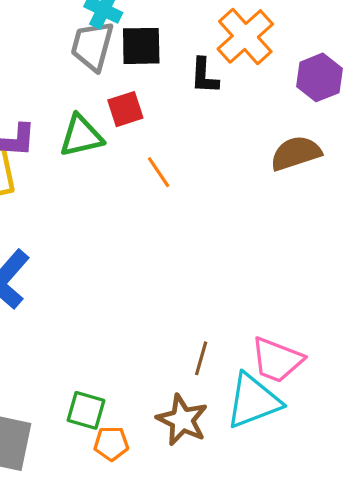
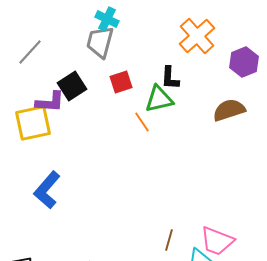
black square: (141, 46) -> (72, 86), moved, turned -32
black L-shape: (204, 76) -> (170, 78), moved
green triangle: (81, 136) -> (159, 99), moved

